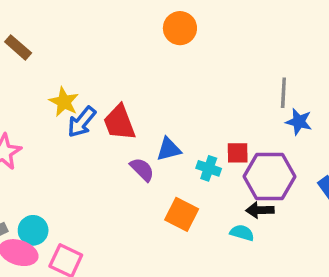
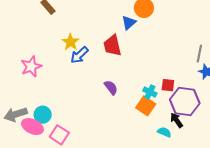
red trapezoid: (119, 123) -> (112, 46), moved
blue triangle: (169, 149) -> (129, 23), moved, turned -35
black arrow: (260, 210) -> (177, 120), turned 49
orange square: (182, 214) -> (146, 106), moved

